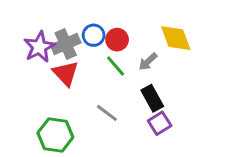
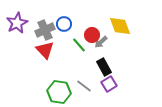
red circle: (117, 40) -> (92, 35), moved
purple star: (39, 47) -> (17, 23), moved
gray line: (107, 113) -> (84, 86), moved
green hexagon: (55, 135) -> (59, 92), moved

